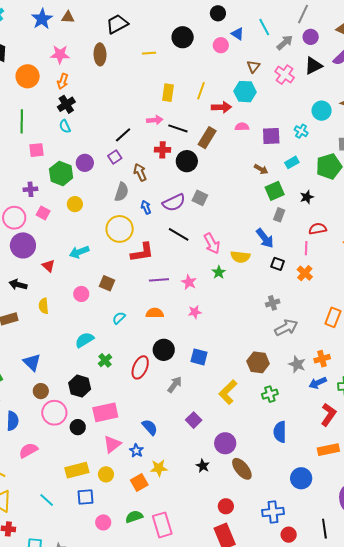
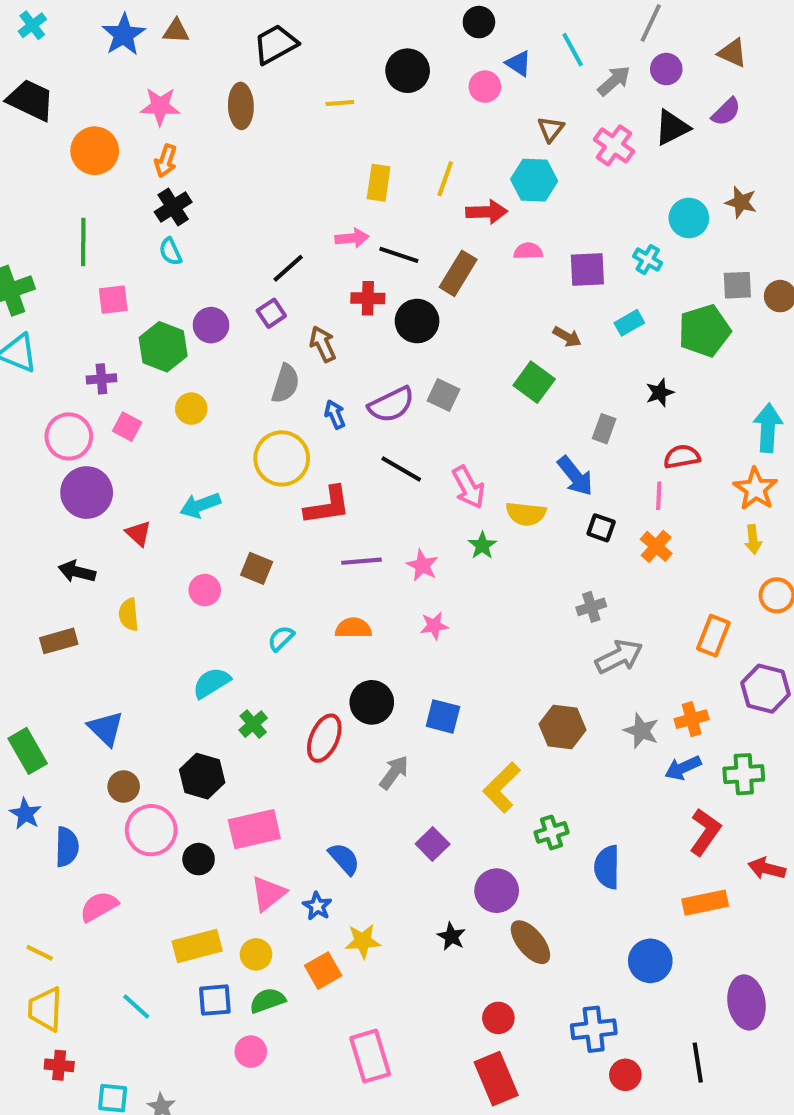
green square: (275, 191) -> (534, 382), moved, turned -30
green cross: (270, 394) -> (551, 832), moved
green semicircle: (134, 517) -> (267, 1001), moved

